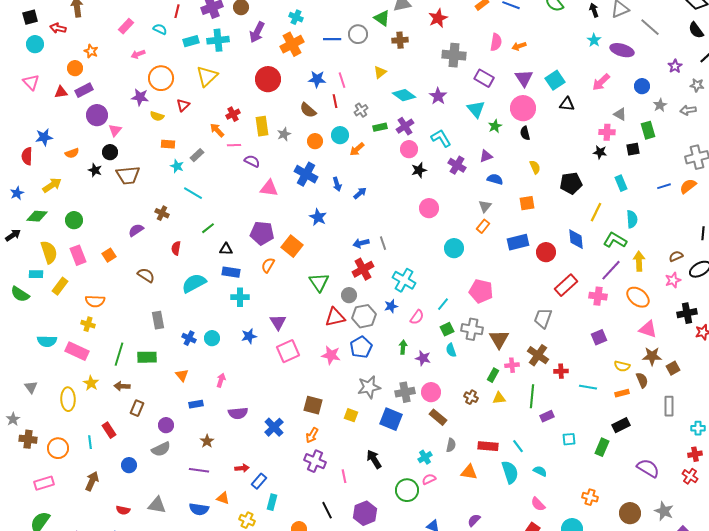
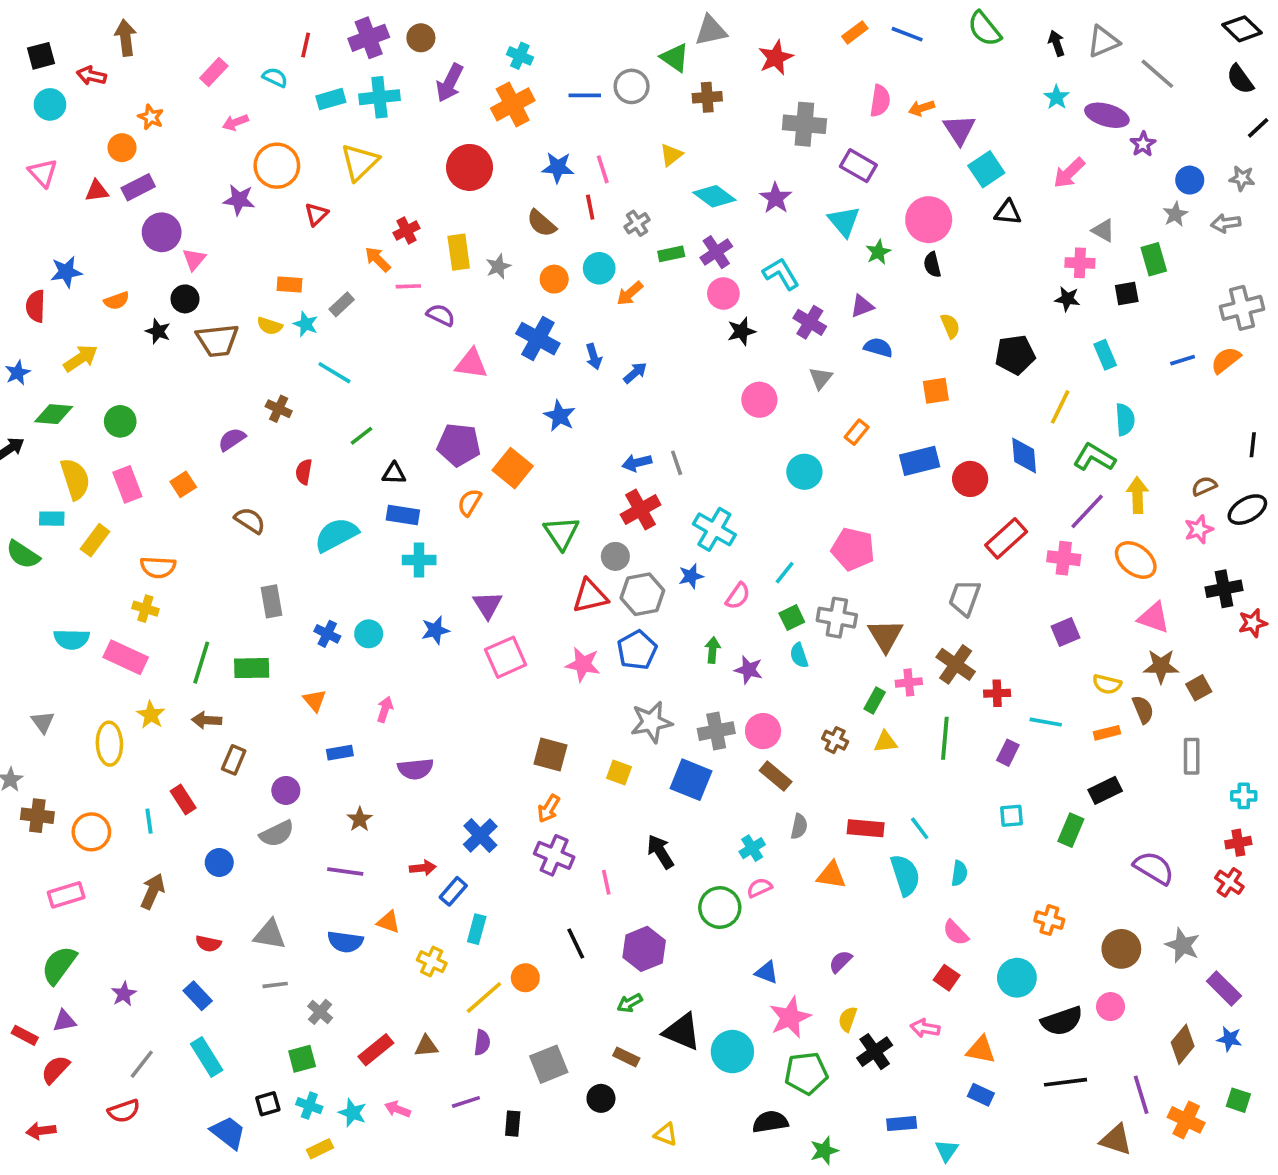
purple star: (675, 66) -> (1143, 144), moved
purple triangle: (524, 78) -> (959, 130), moved
blue circle: (642, 86) -> (1190, 180), moved
yellow semicircle: (157, 116) -> (270, 326), moved
gray triangle: (485, 206) -> (821, 378), moved
purple rectangle: (547, 416) -> (1008, 753), moved, turned -40
blue cross: (274, 427) -> (480, 835), moved
cyan semicircle: (540, 471) -> (959, 873), turned 72

